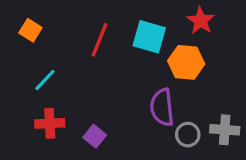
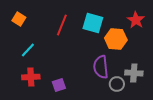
red star: (201, 21) -> (136, 20), moved
gray cross: (225, 130) -> (134, 73), moved
purple square: (95, 136) -> (59, 85), turned 32

